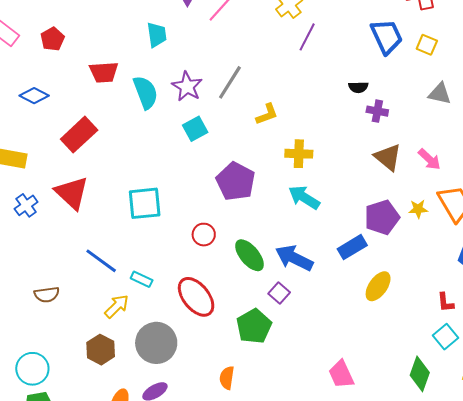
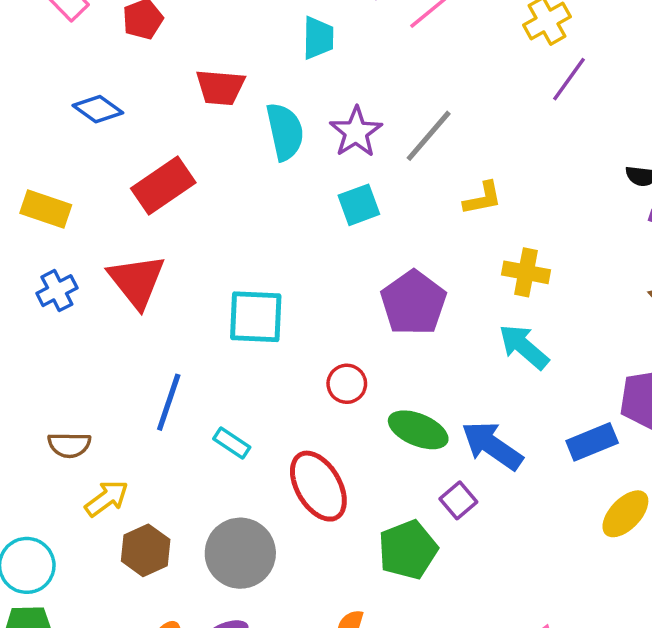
green ellipse: (249, 255) -> (418, 430), turned -36
blue line: (101, 261) -> (169, 402), turned 64
yellow arrow: (117, 306) -> (107, 498), moved

